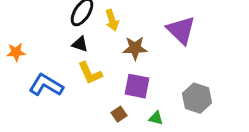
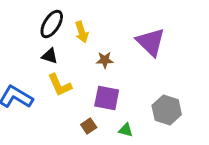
brown star: (135, 48) -> (105, 60), size x0.7

